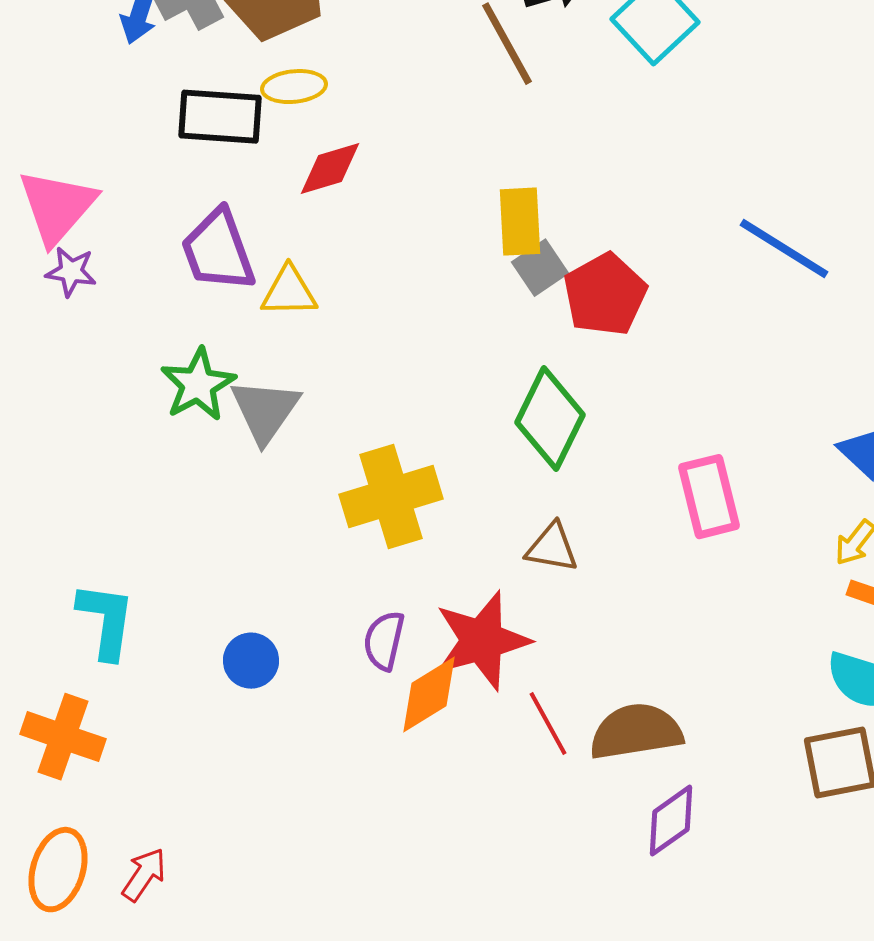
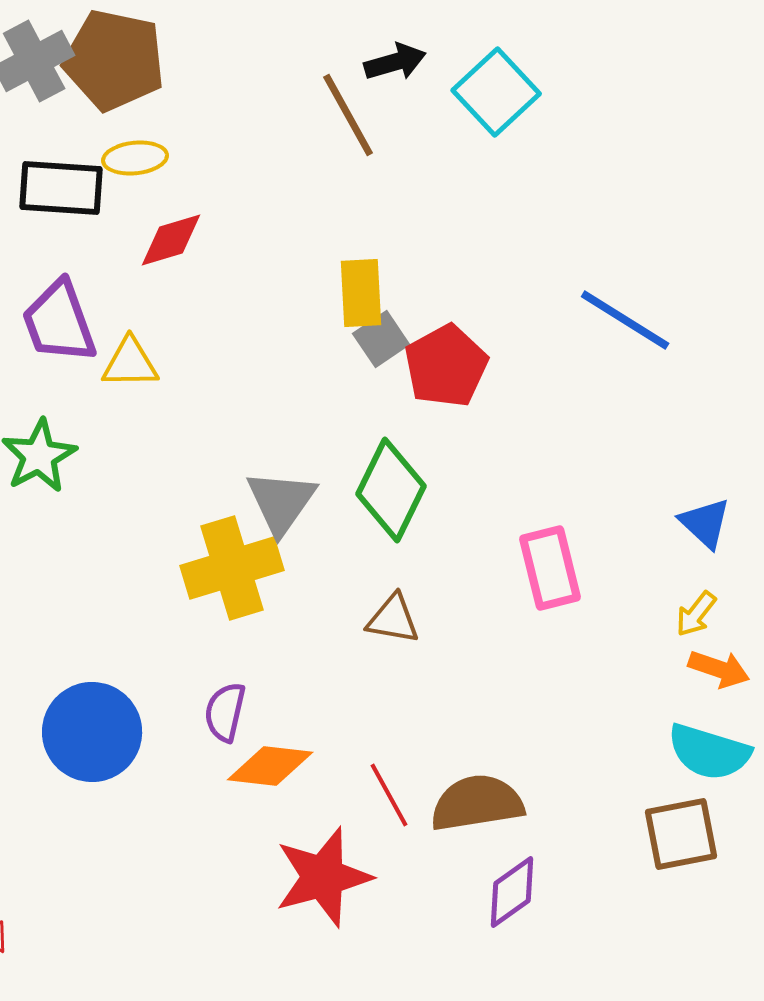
gray triangle: (265, 411) -> (281, 502), moved
red star: (482, 641) -> (323, 877), moved
blue circle: (251, 661) -> (92, 732), size x1.8
orange diamond: (429, 695) -> (270, 766), turned 38

